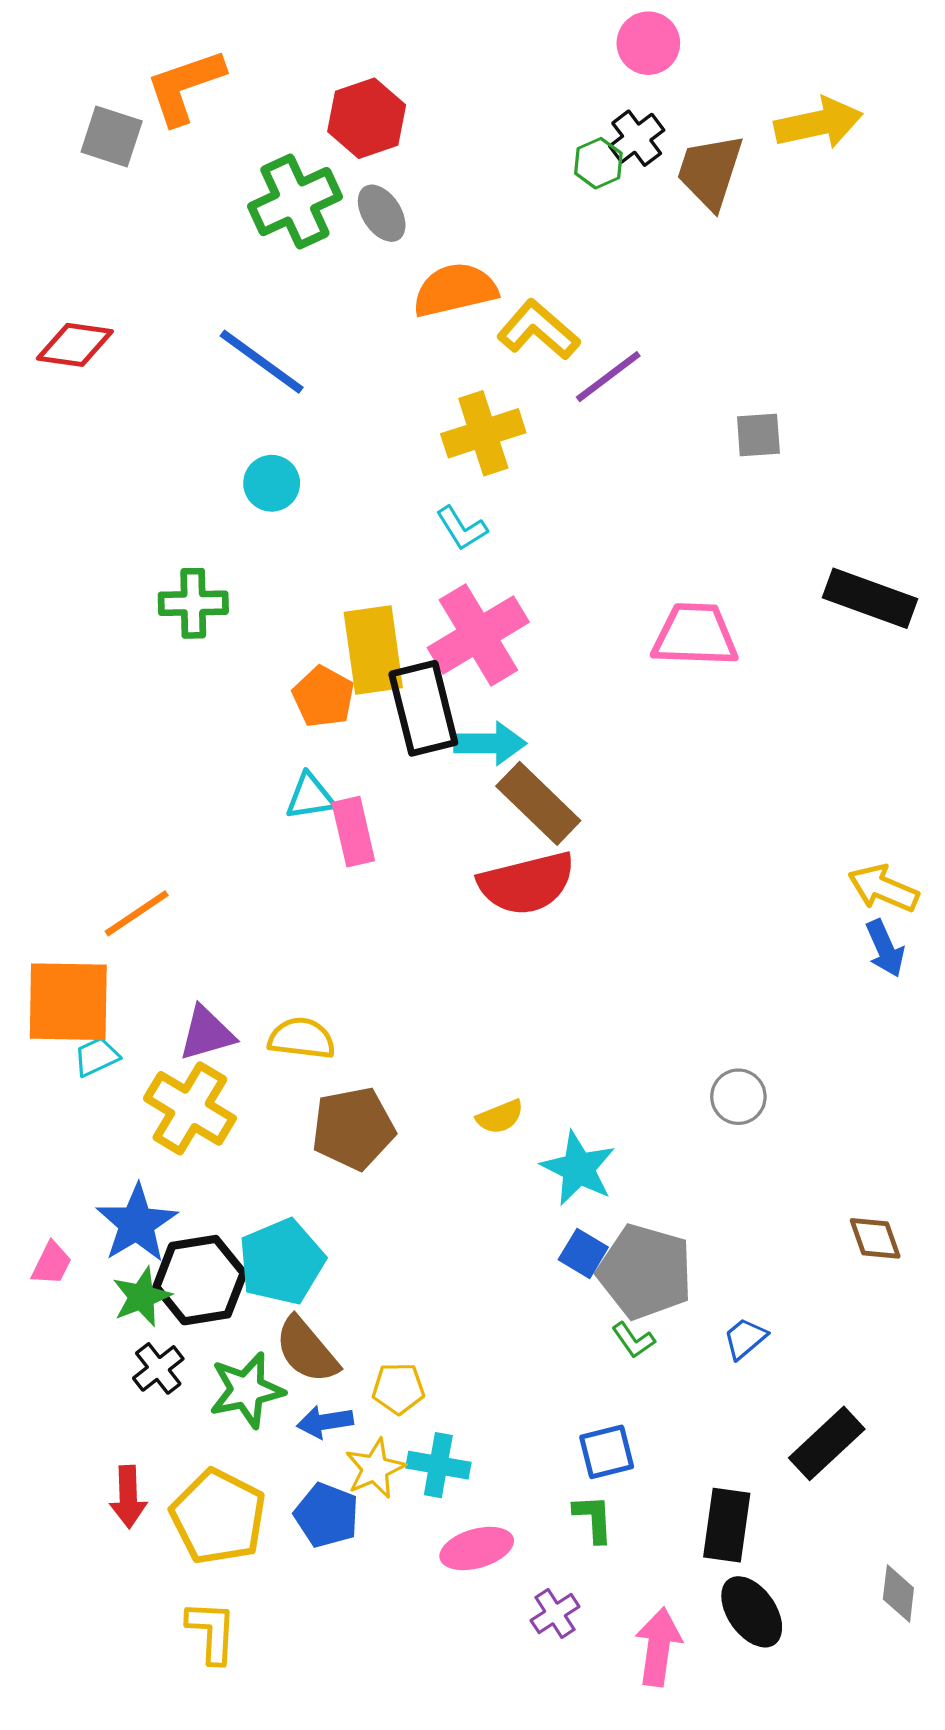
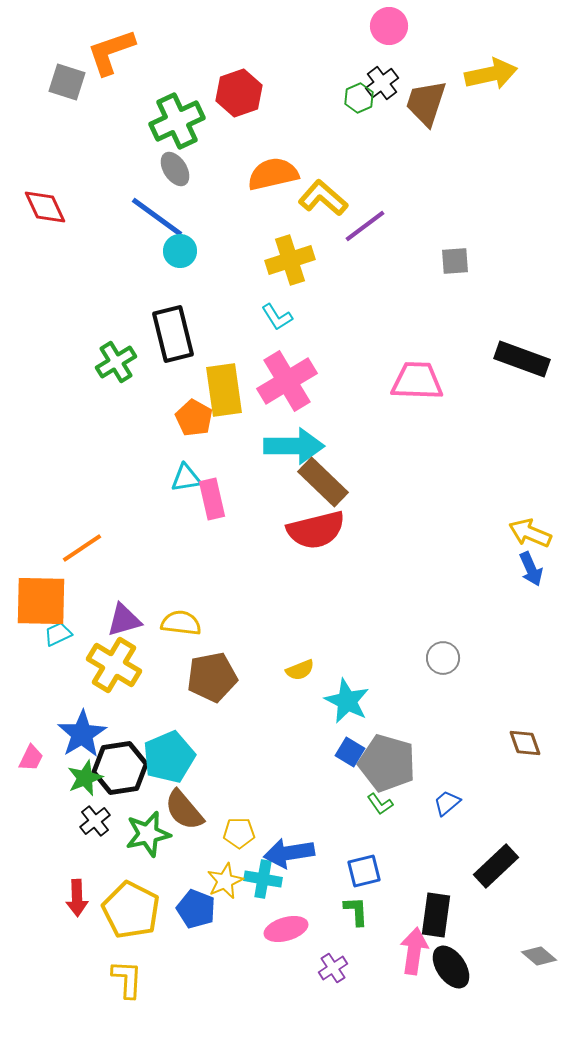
red hexagon: (367, 118) -> (239, 93), moved
gray ellipse: (382, 213) -> (175, 169), moved
red diamond: (75, 345) -> (45, 207), turned 57
cyan circle: (272, 483) -> (180, 251), moved
green cross: (193, 603) -> (116, 362), turned -30
black rectangle: (423, 708) -> (173, 334), moved
cyan arrow: (490, 743) -> (294, 446), size x1.4
blue arrow: (325, 1422) -> (289, 853), moved, size x1.5
gray diamond: (898, 1593) -> (539, 956), turned -56
pink arrow: (658, 1647) -> (414, 951), moved

